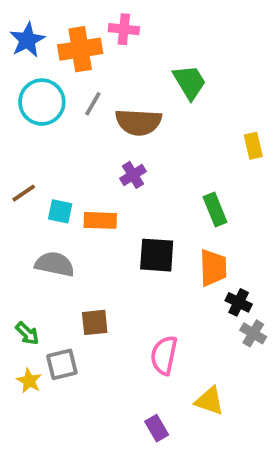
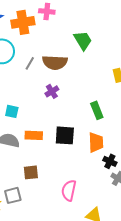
gray line: (93, 104) -> (30, 63), moved
orange rectangle: (100, 220) -> (34, 135), moved

